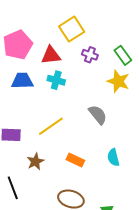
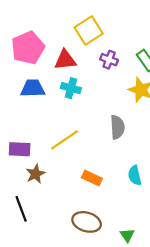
gray semicircle: (98, 115) -> (117, 127), turned 35
brown star: (35, 162) -> (36, 174), moved

